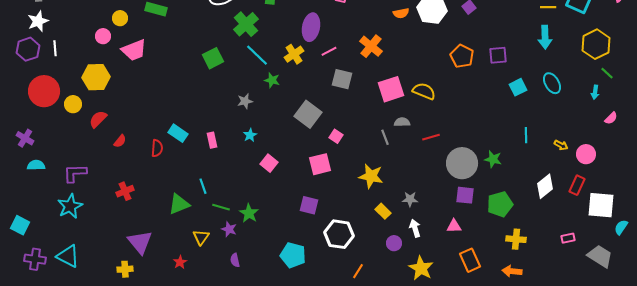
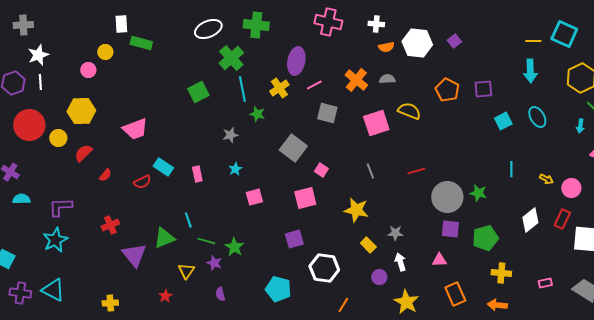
white star: (38, 21) -> (38, 55), moved
pink trapezoid: (134, 50) -> (135, 129), moved
cyan line: (257, 55) -> (242, 89), turned 35
yellow semicircle: (424, 91) -> (409, 111), moved
gray semicircle: (402, 122) -> (387, 79), moved
red semicircle: (157, 148) -> (142, 182), turned 60
pink square: (269, 163) -> (254, 197), turned 36
purple square: (309, 205) -> (294, 239), turned -30
pink rectangle: (568, 238) -> (545, 283), moved
purple triangle: (140, 242) -> (134, 255), moved

